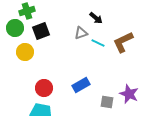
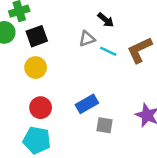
yellow circle: (25, 52) -> (36, 68), moved
gray square: (107, 102) -> (104, 125), moved

